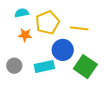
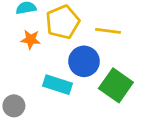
gray circle: (14, 66) -> (14, 106), moved
cyan rectangle: (44, 66) -> (57, 85), turned 30

